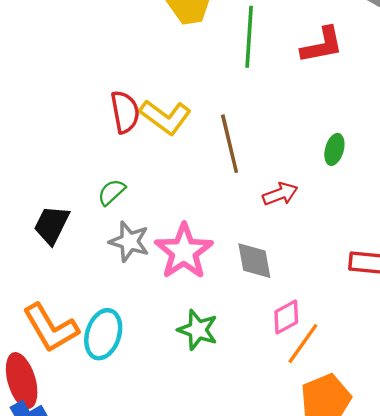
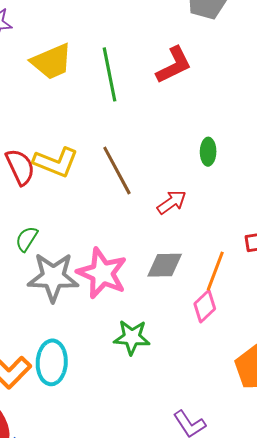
gray star: (129, 242) -> (53, 277), size x1.4
gray diamond: (254, 261) -> (165, 265), turned -66
orange line: (303, 344) -> (215, 271), moved

